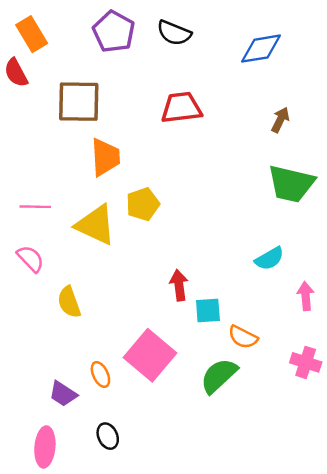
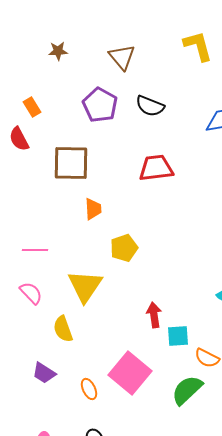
orange rectangle: (32, 34) -> (32, 107), size x0.7
orange trapezoid: (105, 157) -> (93, 209), size x0.7
yellow triangle: (96, 225) -> (85, 286), moved, turned 39
purple trapezoid: (63, 394) -> (44, 373), moved

